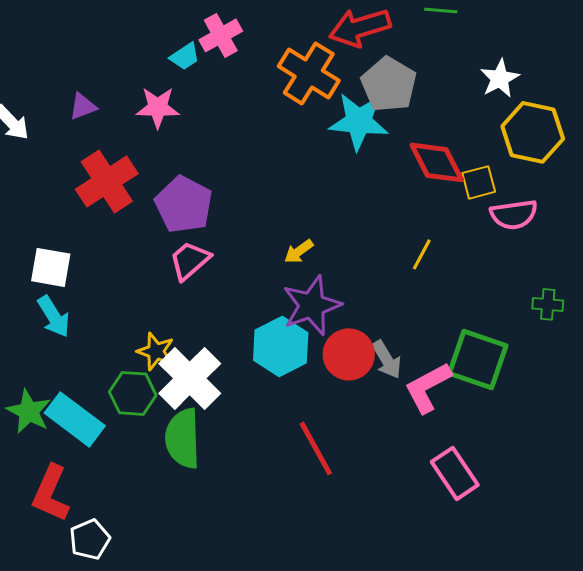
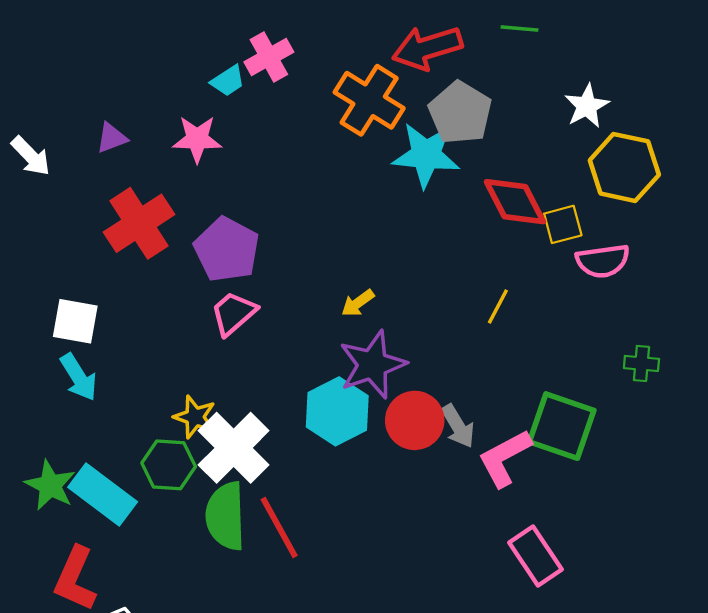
red line: (316, 448) -> (279, 528), moved

